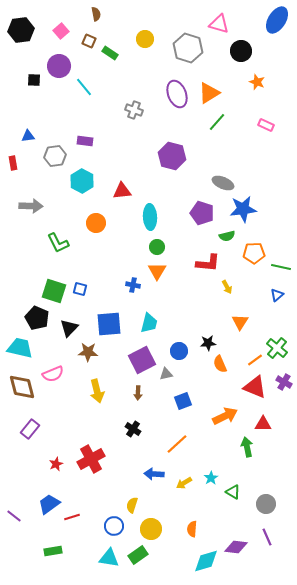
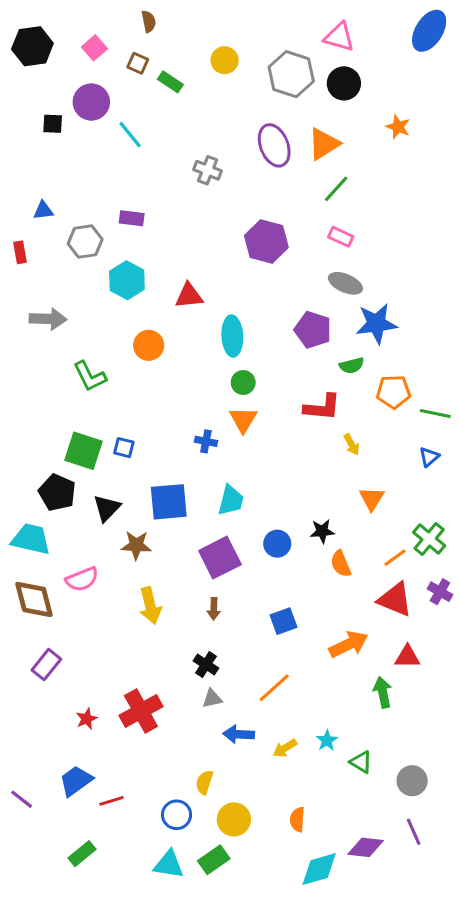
black circle: (241, 51) -> (344, 83), moved
pink rectangle: (266, 125) -> (341, 237), moved
gray triangle: (166, 374) -> (212, 699), moved
green rectangle: (53, 551) -> (82, 854), turned -30

